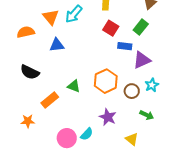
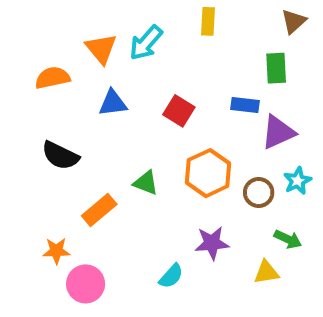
green rectangle: (141, 27) -> (276, 68), turned -42
red square: (111, 28) -> (179, 111), moved
purple star: (108, 117) -> (212, 243), turned -30
pink circle: (67, 138) -> (86, 284), moved
yellow triangle: (132, 139) -> (266, 272), moved, turned -48

